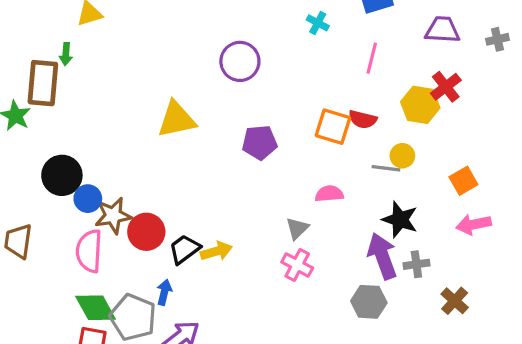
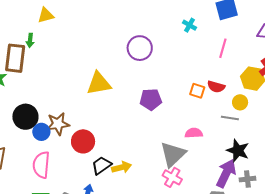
orange square: (333, 127) -> (197, 91), size x0.7
yellow circle: (402, 156) -> (240, 102), moved
brown star: (113, 216) -> (58, 124), moved
gray triangle: (297, 228) -> (173, 154), size x1.8
red circle: (146, 232) -> (83, 141), moved
purple arrow: (382, 256) -> (226, 173), turned 44

